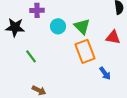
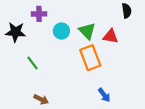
red triangle: (113, 37) -> (111, 36), moved
blue arrow: (105, 73) -> (104, 95), moved

